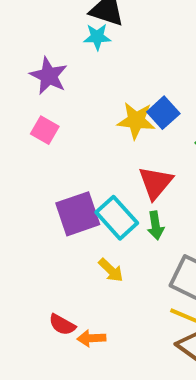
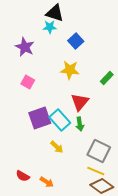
blue square: (163, 113) -> (76, 41), moved
pink square: (45, 130) -> (28, 82), moved
red semicircle: (62, 325) -> (23, 176), moved
orange arrow: (91, 338) -> (47, 182), turned -144

